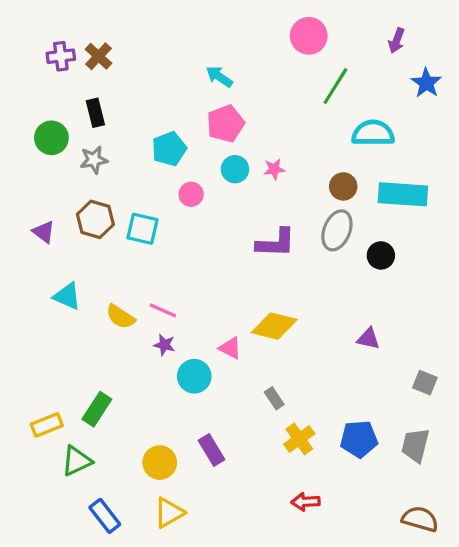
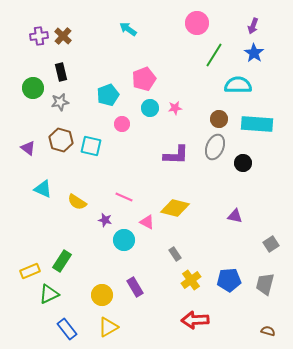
cyan arrow: (219, 77) -> (128, 29), moved
blue star: (426, 83) -> (254, 53), moved
pink line: (163, 310) -> (124, 197), moved
gray square: (425, 383) -> (271, 244), turned 35
red arrow: (306, 502) -> (195, 320), size x1.5
brown semicircle: (420, 519) -> (268, 331), size x0.6

